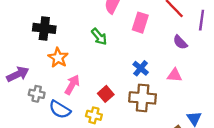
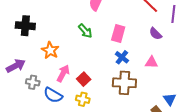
pink rectangle: (140, 23) -> (118, 34), moved
black cross: (44, 28) -> (25, 26), moved
red square: (106, 94) -> (84, 79), moved

